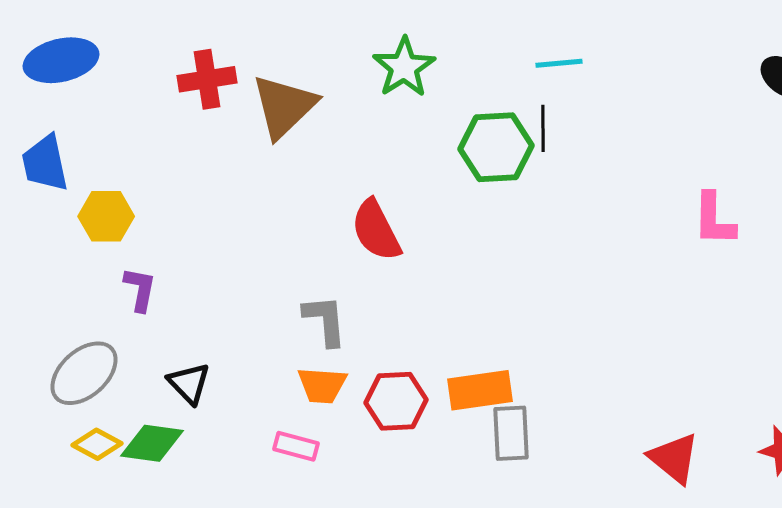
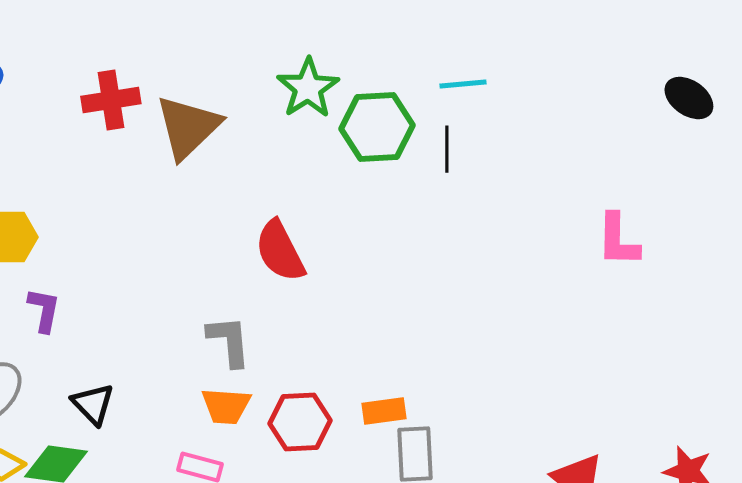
green hexagon: (496, 147) -> (377, 127), moved
orange rectangle: (480, 390) -> (384, 411), size x0.7

